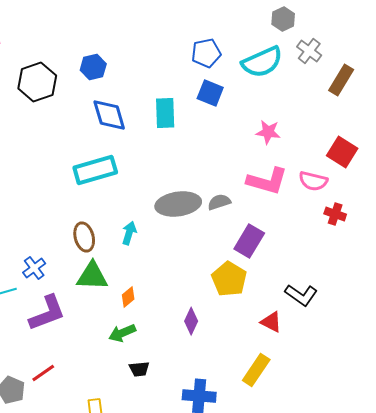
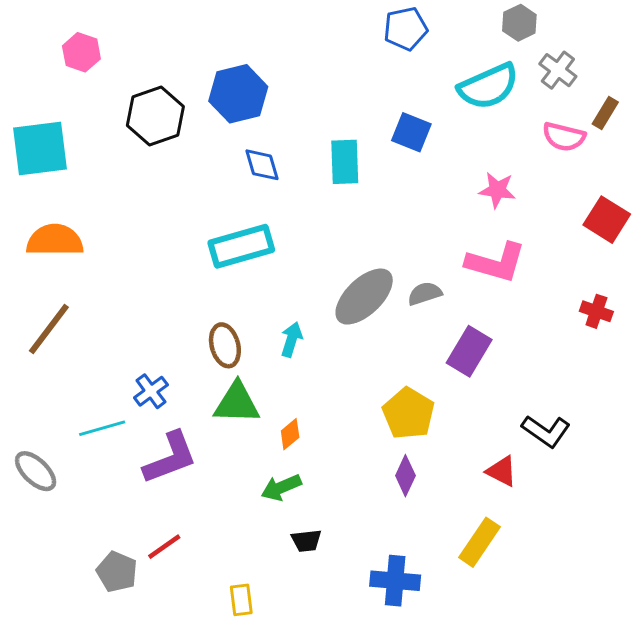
blue pentagon: (206, 53) -> (405, 29), moved
blue hexagon: (93, 67) -> (238, 94), size x1.5
brown rectangle: (341, 80) -> (605, 113), size x0.7
blue diamond: (109, 115) -> (262, 165), size x0.7
pink semicircle: (313, 181) -> (564, 137), moved
gray ellipse: (178, 204) -> (364, 297), turned -36
yellow pentagon: (229, 279) -> (408, 413), moved
purple diamond: (191, 321) -> (405, 476), moved

